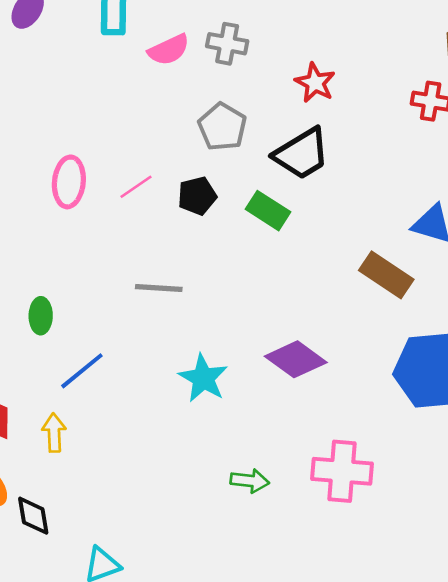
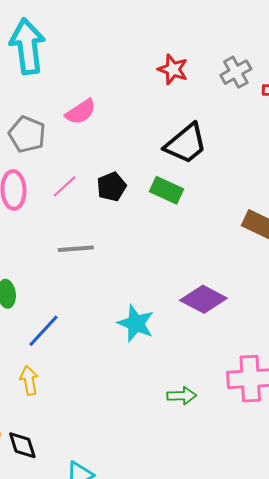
gray cross: (227, 44) -> (236, 72), moved, turned -32
pink semicircle: (169, 50) -> (81, 112), moved
red star: (315, 83) -> (173, 69), moved
gray pentagon: (222, 127) -> (27, 134), moved
gray line: (159, 288) -> (76, 249), moved

